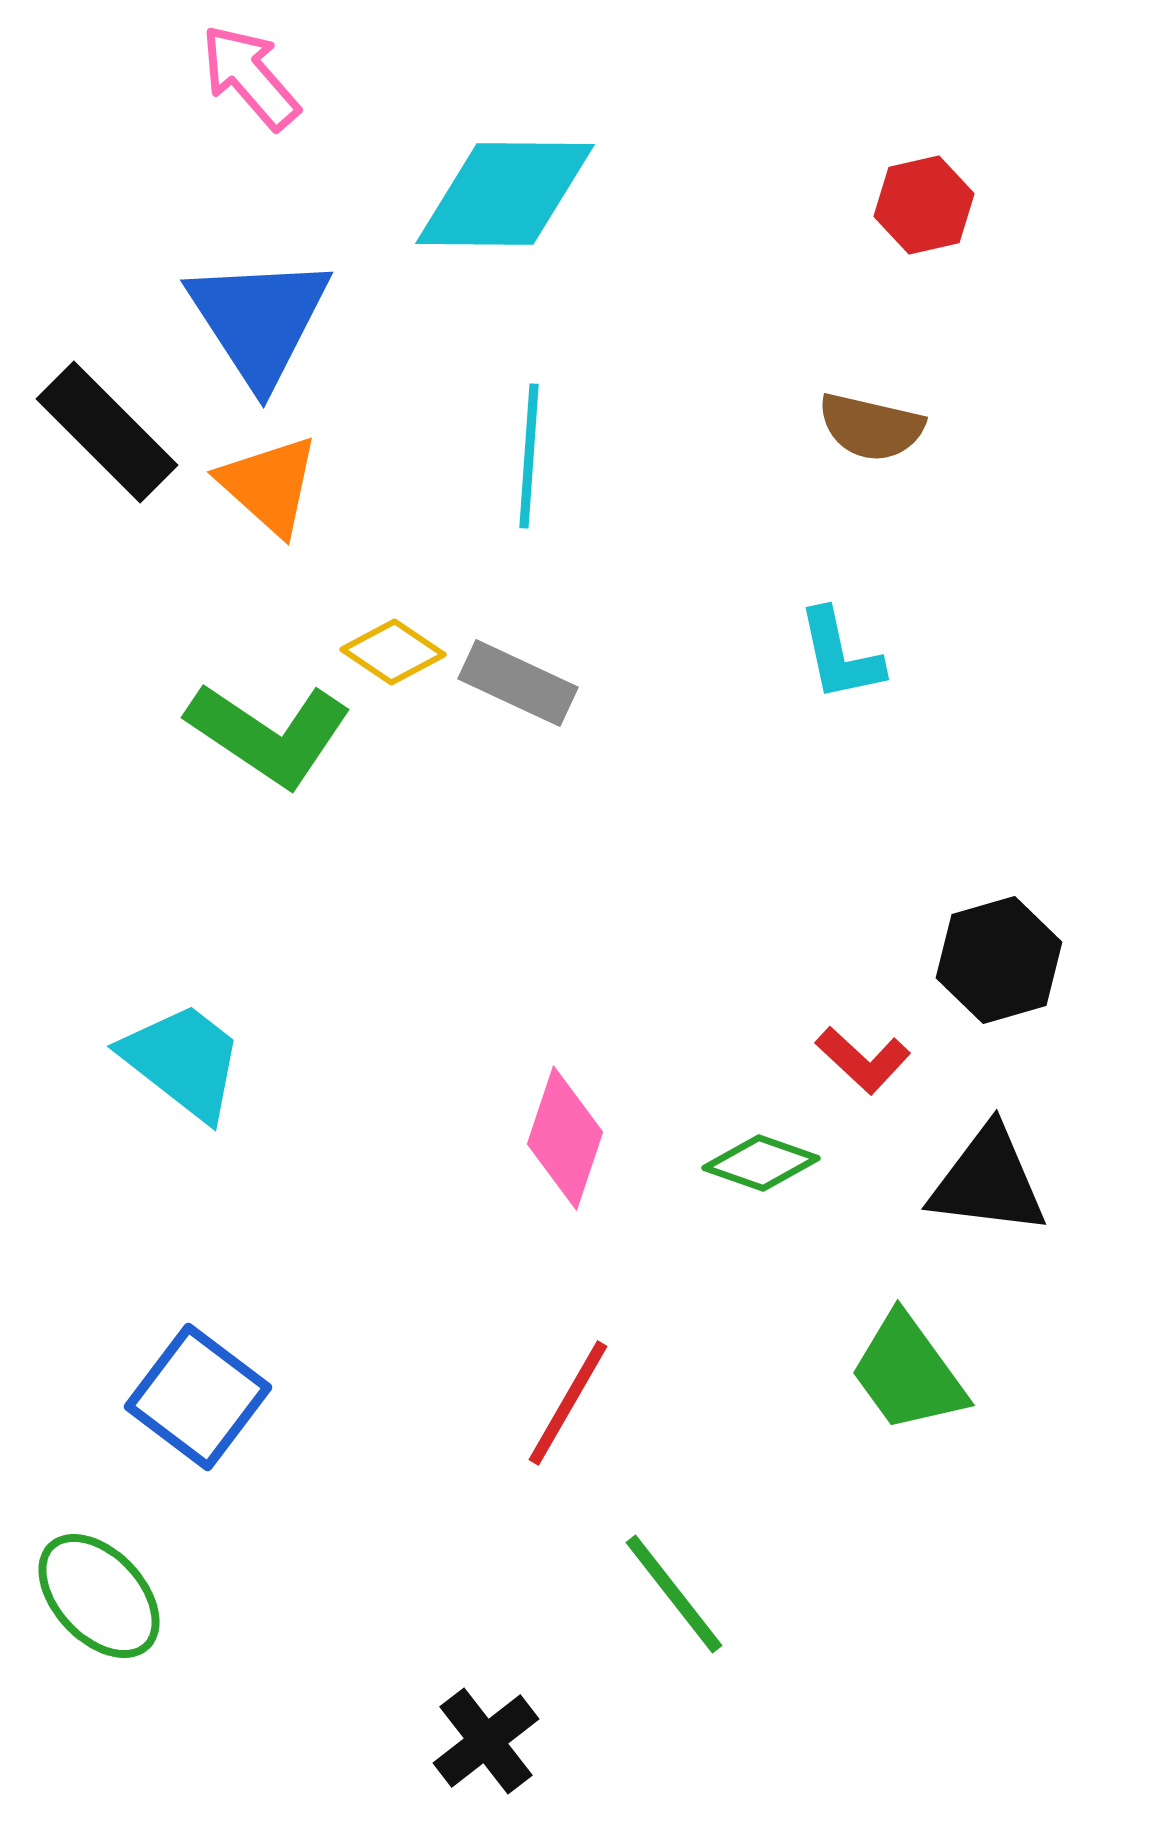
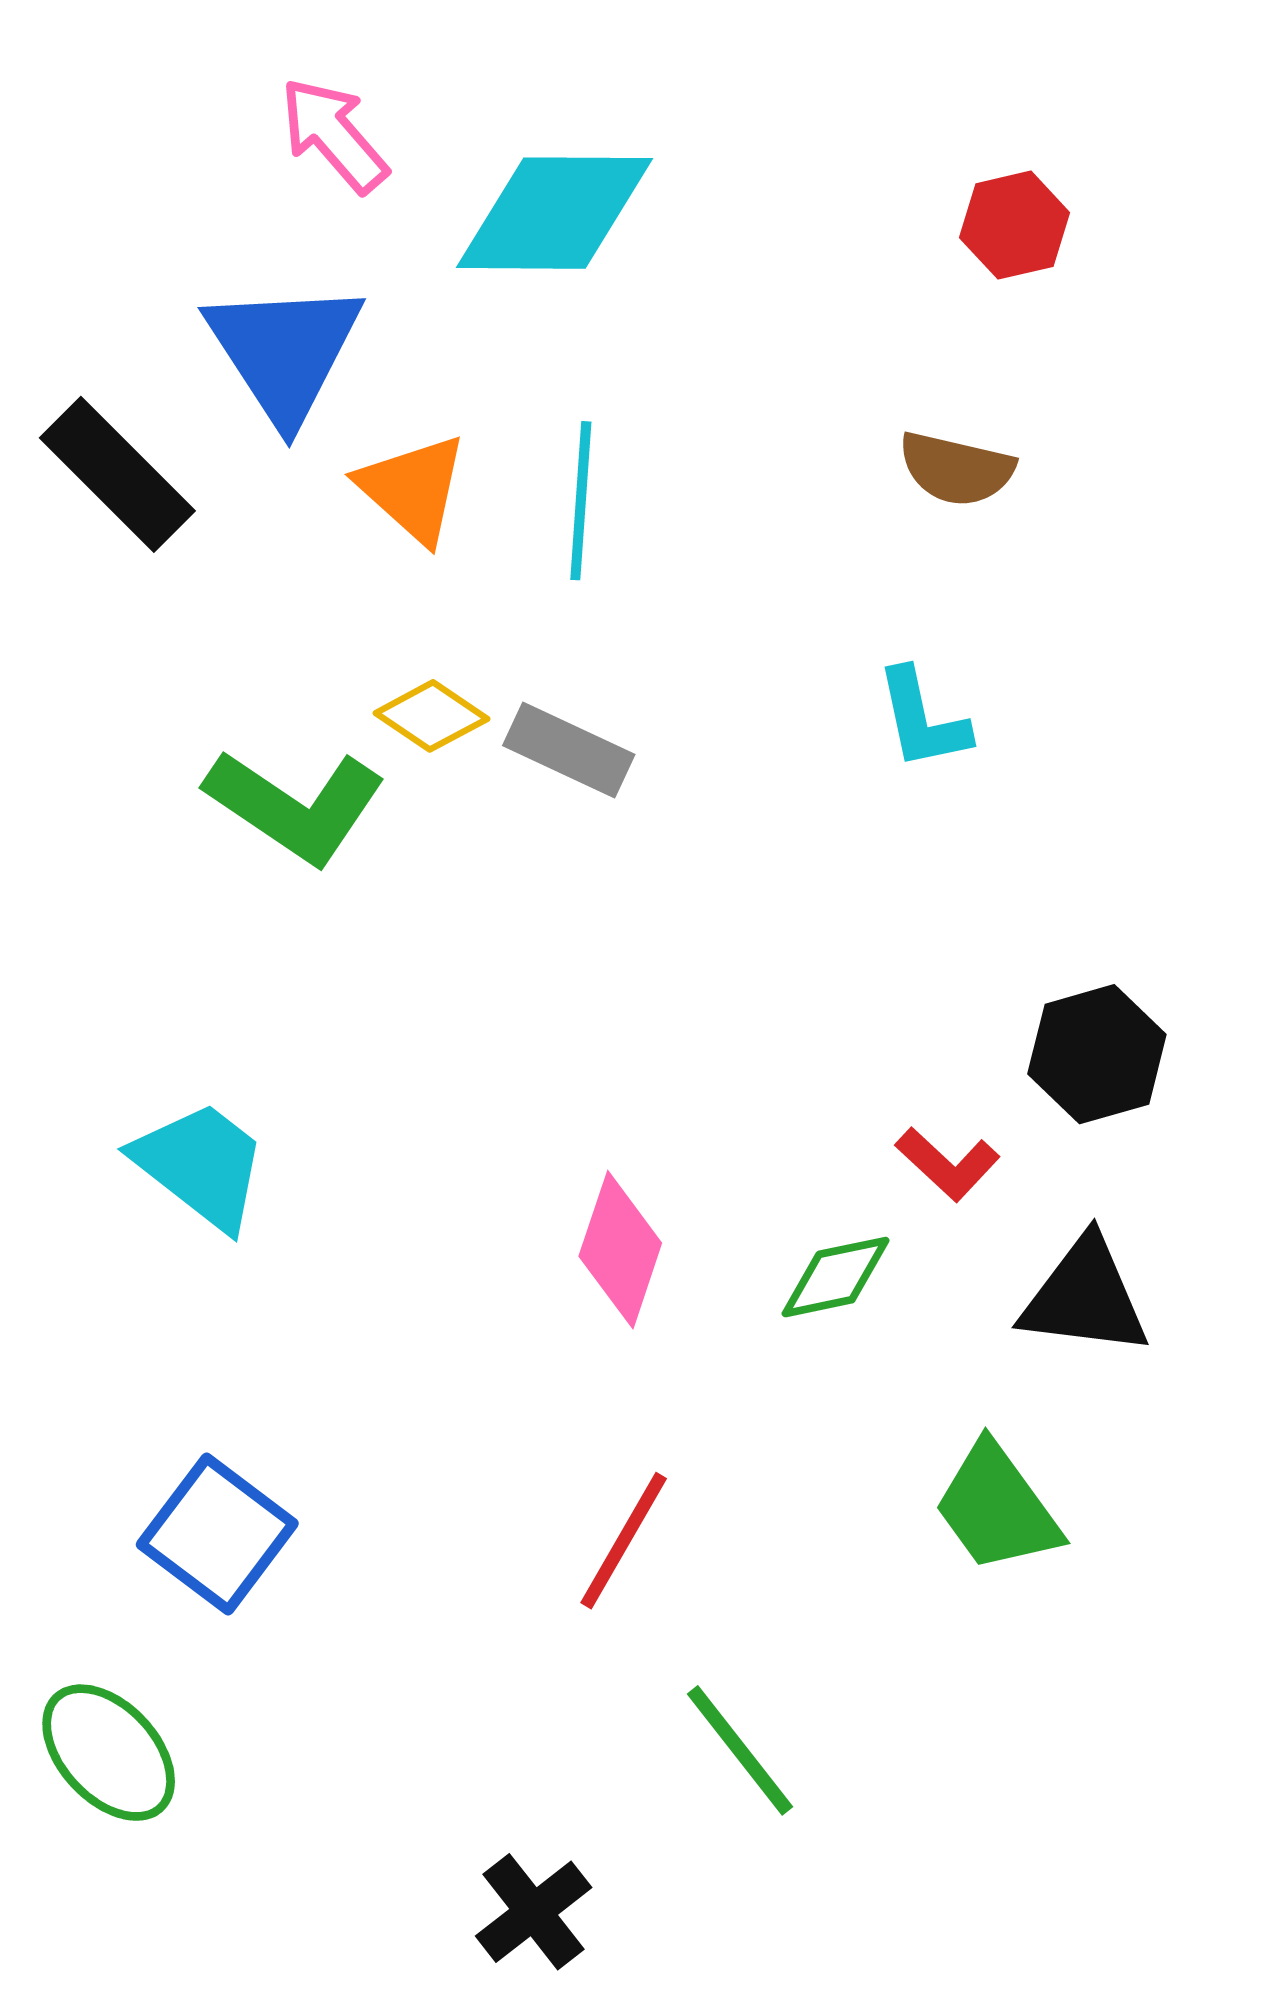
pink arrow: (250, 77) -> (334, 135), moved
orange triangle: (269, 485) -> (413, 489), moved
green diamond: (761, 1163) -> (836, 1277), turned -31

